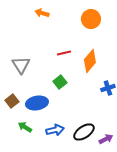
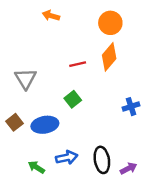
orange diamond: (90, 61) -> (109, 57), moved
green arrow: (25, 127) -> (36, 167), moved
black ellipse: (84, 132) -> (102, 160), turned -65

